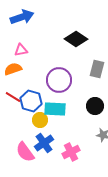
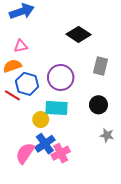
blue hexagon: (31, 101) -> (27, 84), moved
pink semicircle: (25, 152) -> (25, 153), turned 70
pink cross: (71, 152) -> (61, 153), moved

